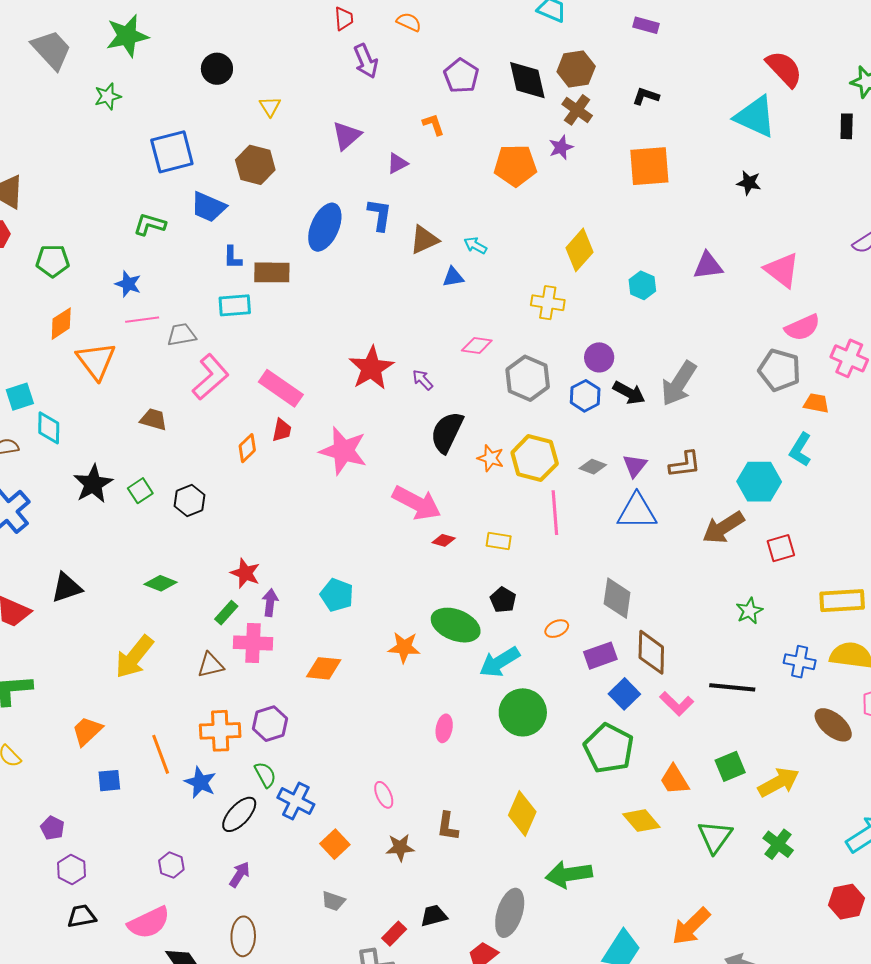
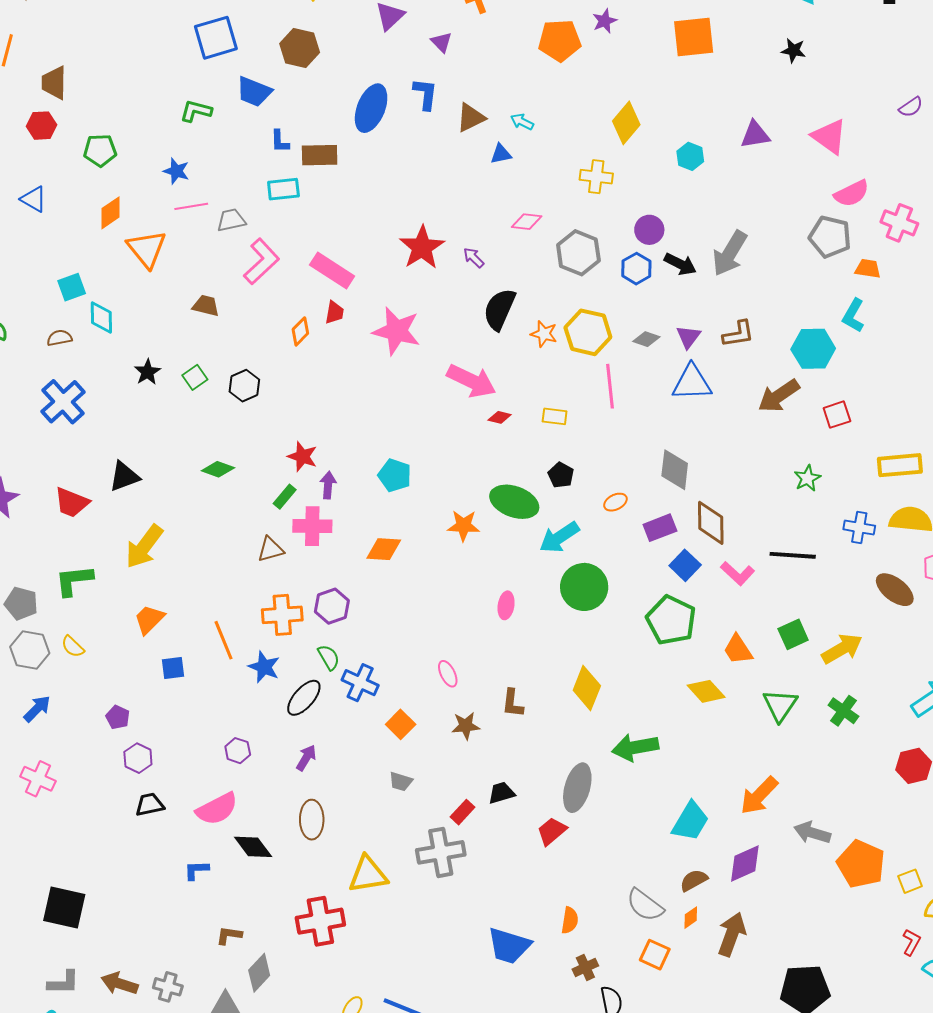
purple triangle: (397, 163) -> (441, 42), turned -45
black star: (93, 484) -> (147, 372), size x0.7
yellow arrow: (134, 657) -> (144, 546), moved

